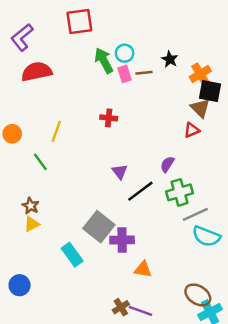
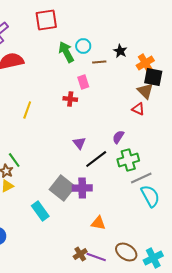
pink rectangle: (125, 74) -> (83, 82), moved
red triangle: (192, 130) -> (138, 109), turned 48
green line: (40, 162) -> (14, 160), moved
cyan semicircle: (206, 236) -> (150, 196), turned -140
purple cross: (122, 240) -> (82, 188), moved
brown ellipse: (198, 295) -> (126, 252), moved

